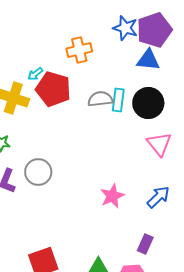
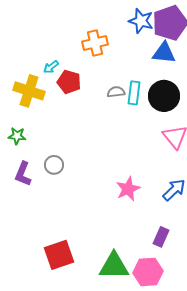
red pentagon: (53, 89) -> (69, 82), size x0.7
gray semicircle: (100, 99) -> (116, 92), size x0.7
gray circle: (38, 172) -> (54, 165), size x0.7

